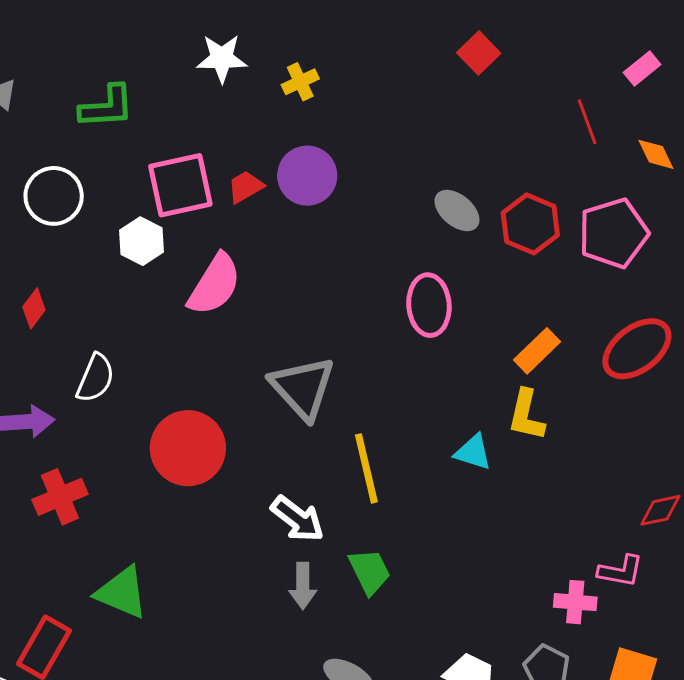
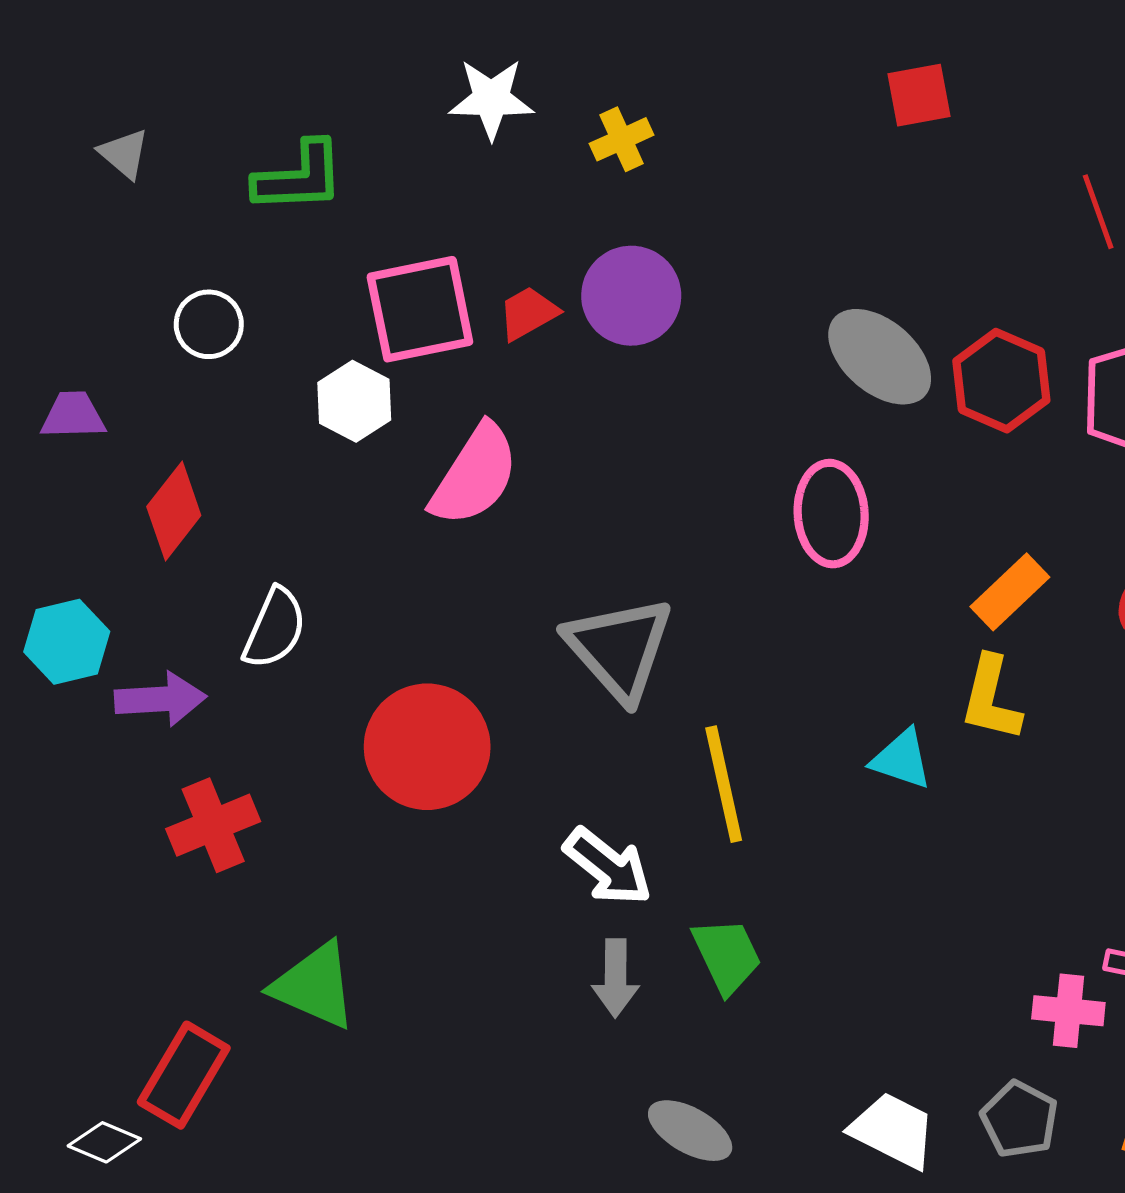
red square: (479, 53) -> (919, 95), turned 33
white circle: (54, 196) -> (209, 324), size x0.7
gray ellipse: (457, 210) -> (880, 357), size x1.4
red diamond: (34, 308) -> (174, 511), size x1.4

